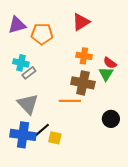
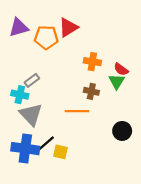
red triangle: (81, 22) -> (68, 28), moved
cyan cross: (21, 63) -> (20, 95), moved
brown cross: (83, 83) -> (91, 91), size x0.6

